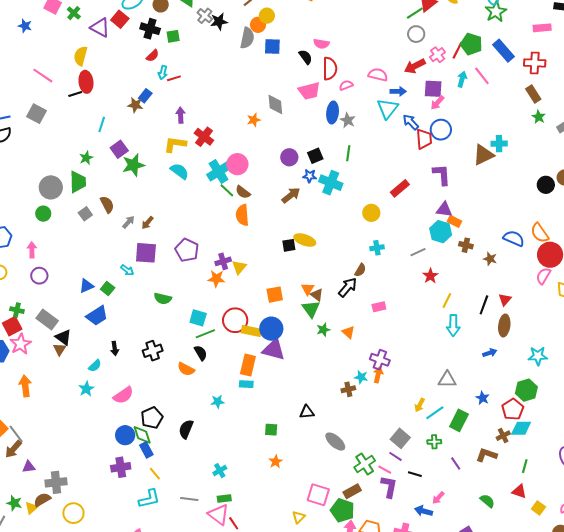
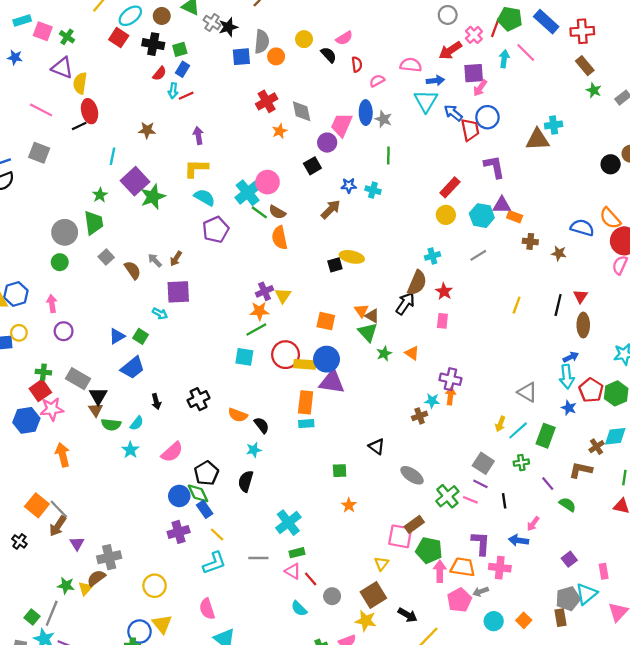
yellow circle: (267, 16) -> (304, 39), moved
orange circle: (258, 25) -> (276, 56), moved
purple triangle: (100, 28) -> (62, 68), moved
pink semicircle: (321, 44) -> (344, 38), turned -35
blue square: (272, 47) -> (241, 57), moved
red semicircle: (330, 69) -> (357, 64), size x0.6
pink trapezoid: (309, 91) -> (342, 125), moved, turned 135
blue rectangle: (145, 96) -> (182, 69), moved
red cross: (204, 137) -> (267, 101), moved, turned 30
purple square: (119, 149) -> (135, 181), size x1.4
brown triangle: (483, 155) -> (538, 139), turned 30
black square: (315, 156) -> (312, 166), moved
purple circle: (289, 157) -> (327, 143), moved
cyan cross: (331, 183) -> (373, 190), size x0.6
brown semicircle: (107, 204) -> (133, 270), moved
yellow circle: (371, 213) -> (446, 215), moved
gray arrow: (128, 222) -> (155, 260), turned -80
cyan hexagon: (441, 232) -> (482, 216), moved
purple pentagon: (187, 250) -> (216, 230), moved, turned 30
brown semicircle: (360, 270) -> (417, 283), size x1.6
red star: (430, 276) -> (444, 291), moved
orange square: (275, 295) -> (326, 321), turned 30
green semicircle: (163, 299) -> (111, 425), moved
pink rectangle: (379, 307) -> (442, 321), turned -64
cyan arrow: (453, 325) -> (567, 377), moved
green line: (205, 334) -> (256, 329), moved
black triangle: (63, 337) -> (98, 396), turned 30
pink star: (21, 344) -> (52, 409), turned 30
black semicircle: (201, 353) -> (262, 425), moved
gray triangle: (447, 380) -> (527, 392), turned 36
cyan star: (218, 402) -> (254, 450), moved
red pentagon: (513, 409) -> (591, 390), moved
black triangle: (307, 412) -> (377, 446), turned 49
purple triangle: (29, 467) -> (77, 544), turned -48
cyan cross: (220, 471) -> (288, 523), size x1.6
black line: (415, 474) -> (504, 501), turned 72
purple L-shape: (389, 487) -> (481, 543), moved
brown rectangle: (352, 491) -> (414, 524), moved
green semicircle: (487, 501) -> (567, 504), moved
yellow circle: (73, 513) -> (155, 586), moved
pink triangle: (219, 515) -> (293, 571), size x0.7

